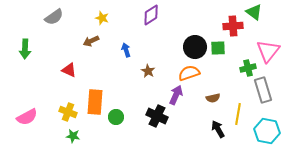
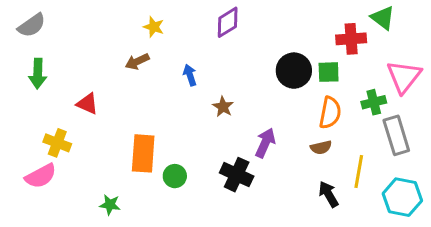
gray semicircle: (54, 17) -> (32, 25), moved
red triangle: (69, 70) -> (87, 104), moved
orange semicircle: (189, 73) -> (330, 113), moved, turned 120
yellow cross: (68, 112) -> (57, 143), moved

